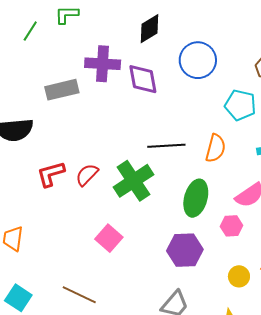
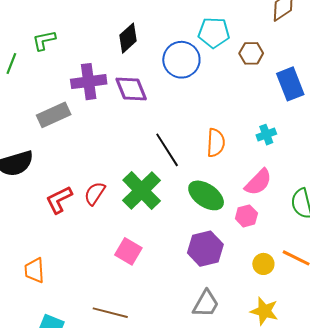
cyan pentagon: (240, 105) -> (214, 33), moved
black line: (166, 146) -> (167, 150), turned 72
green ellipse: (196, 198) -> (206, 195), turned -60

